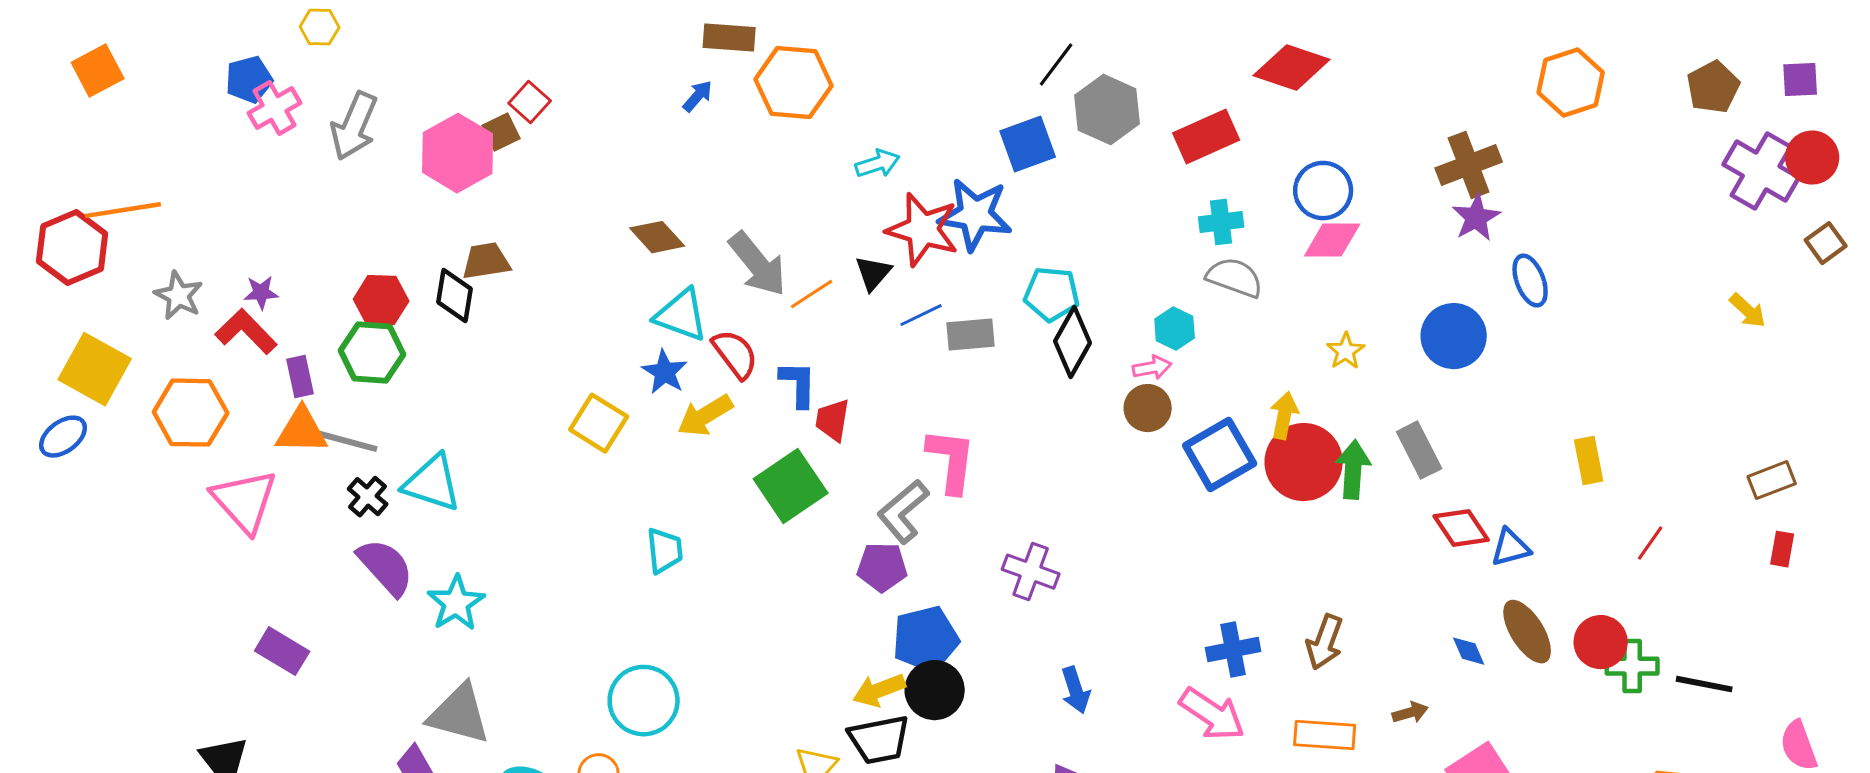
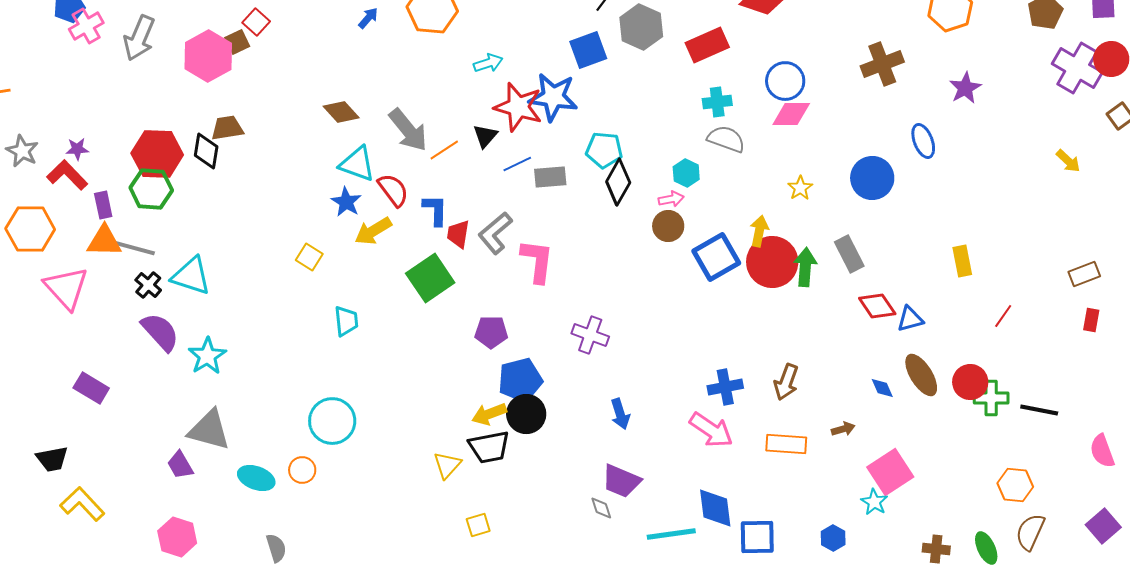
purple star: (1476, 218) -> (965, 88), moved
red hexagon: (381, 300) -> (157, 154), size x1.4
yellow square: (599, 423) -> (309, 257), moved, size x0.7
gray L-shape: (903, 512) -> (495, 233), moved

